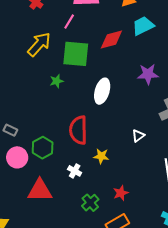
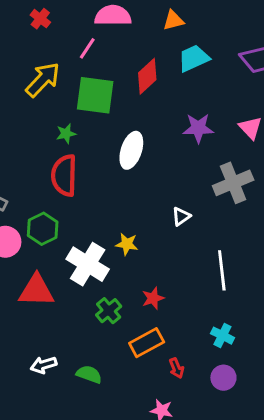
red diamond: (111, 39) -> (147, 76), turned -30
red semicircle: (78, 130) -> (64, 175), moved
white cross: (75, 171) -> (88, 264), size x2.0

